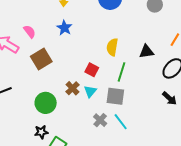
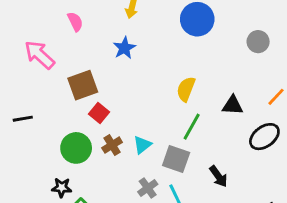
pink semicircle: (30, 32) -> (75, 22), moved
red square: (92, 70) -> (99, 113), moved
brown cross: (72, 88) -> (112, 145), moved
black arrow: (169, 98) -> (218, 176), moved

